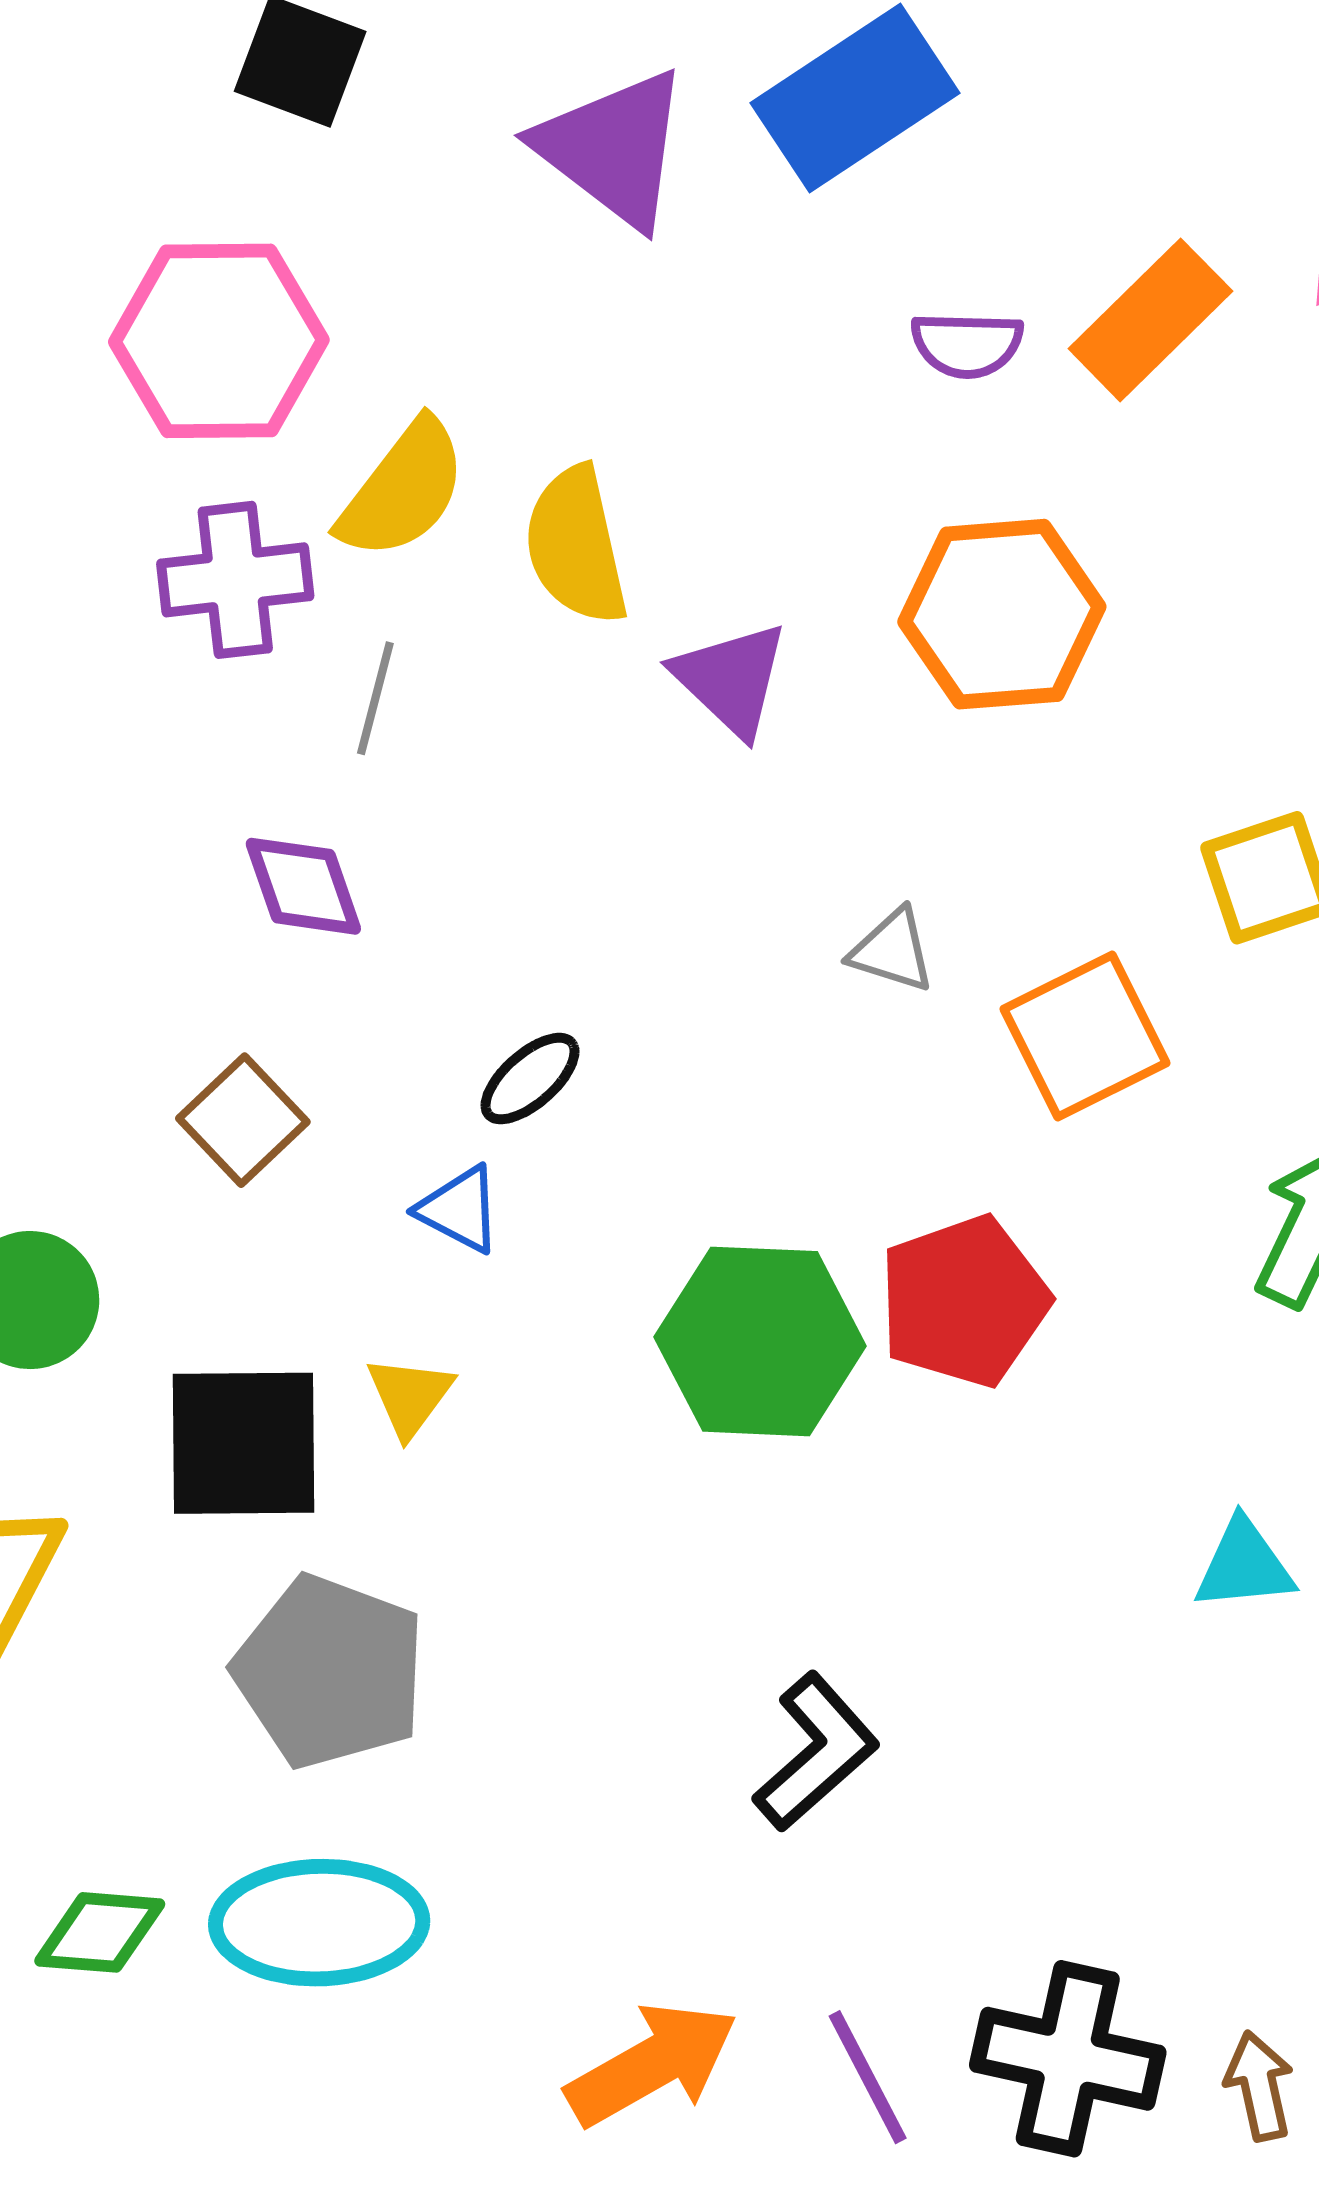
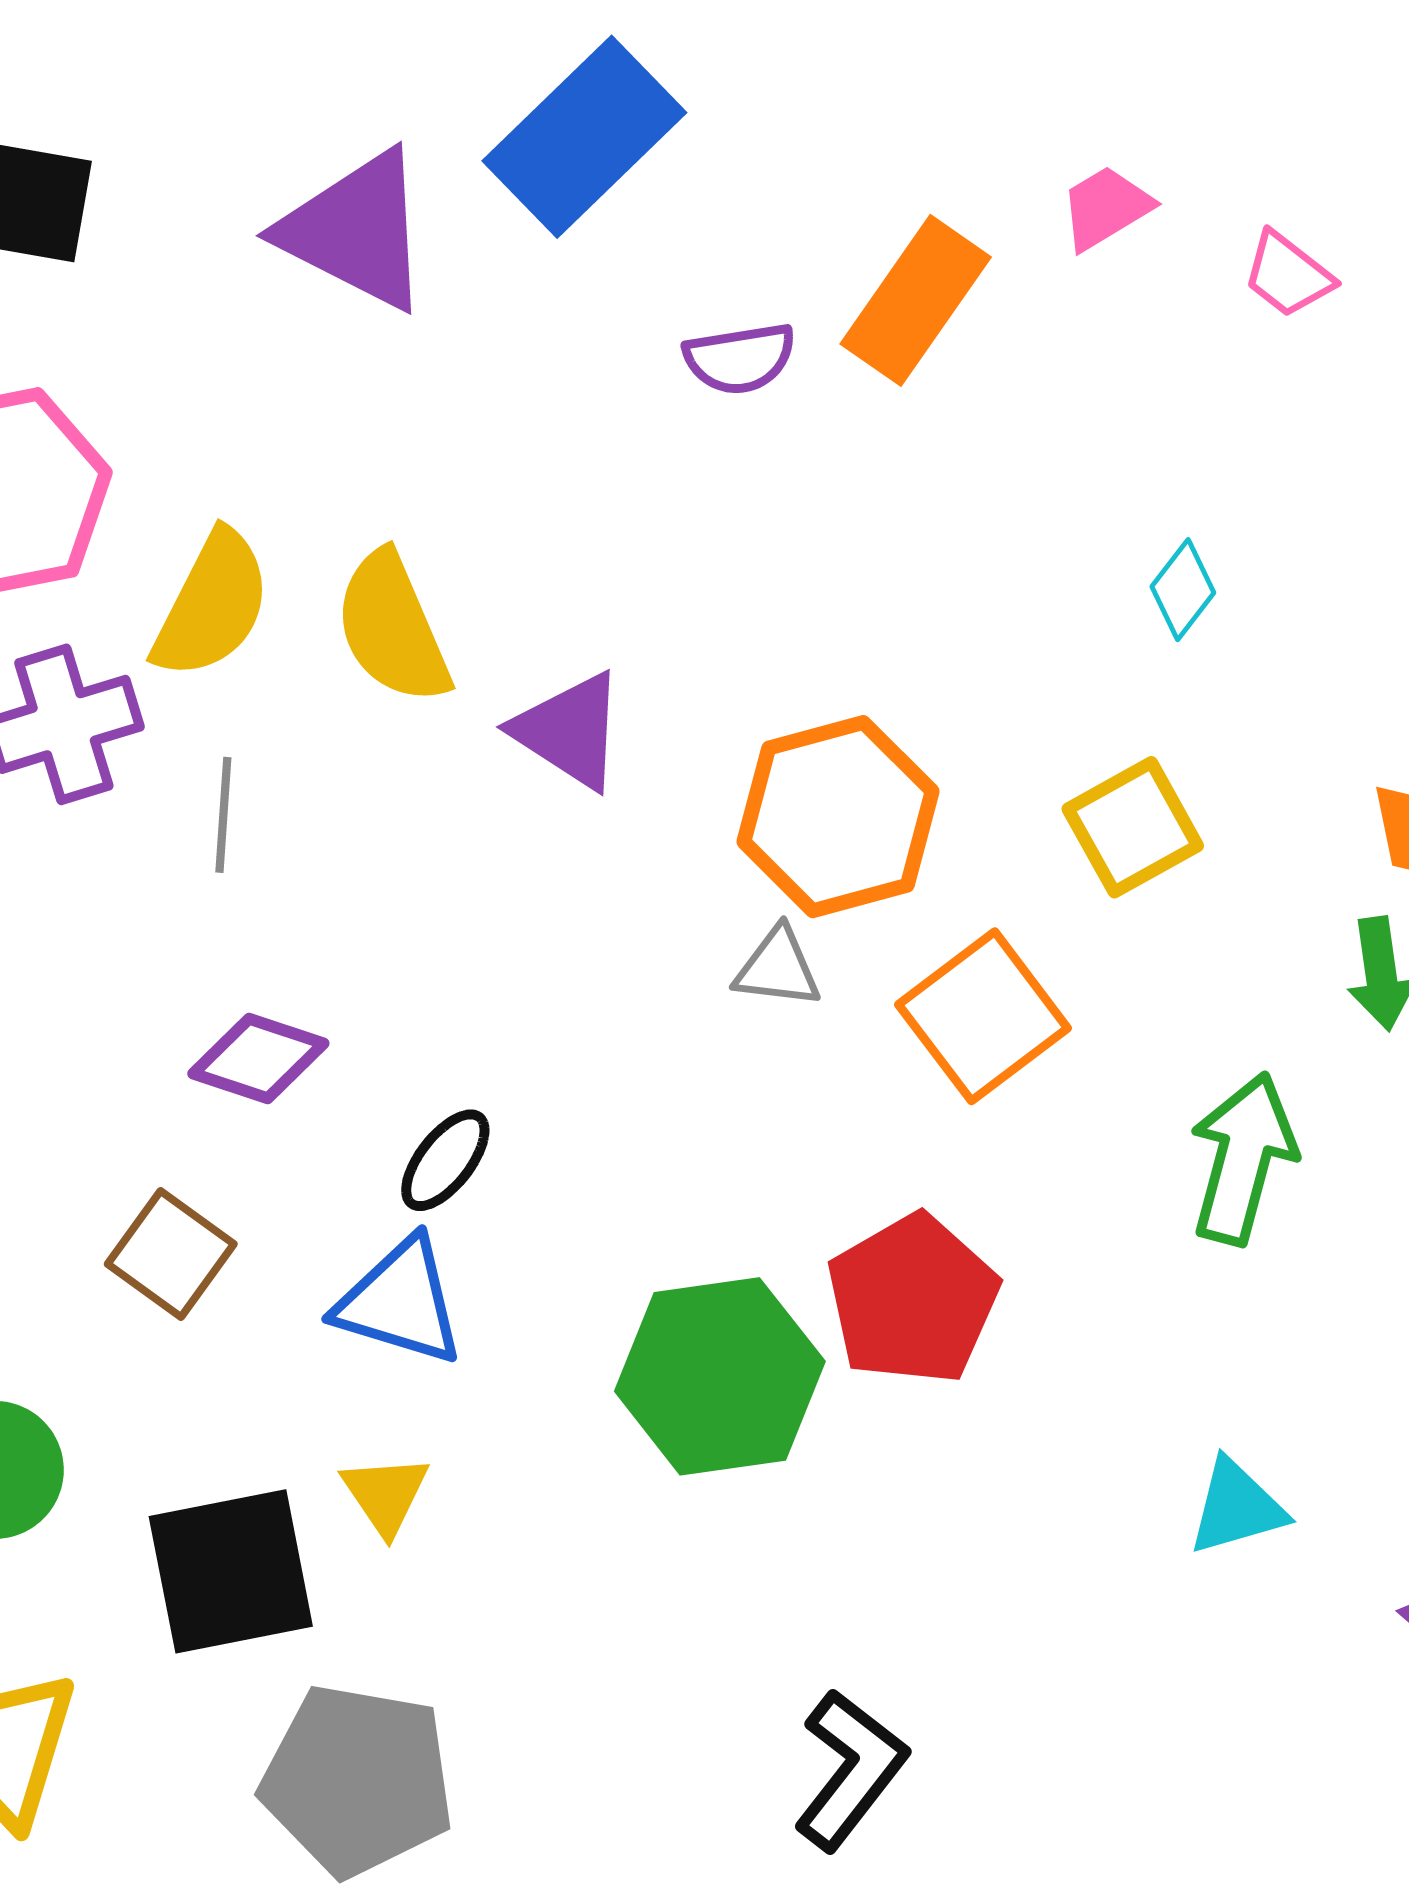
orange hexagon: (1002, 614) -> (838, 817), moved
purple diamond: (303, 886) -> (258, 1059), moved, turned -42
blue triangle: (460, 1209) -> (400, 1302), size x1.5

